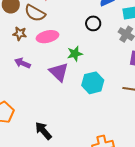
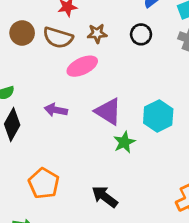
brown star: (20, 34) -> (97, 33), moved
green star: (75, 54) -> (124, 142), moved

